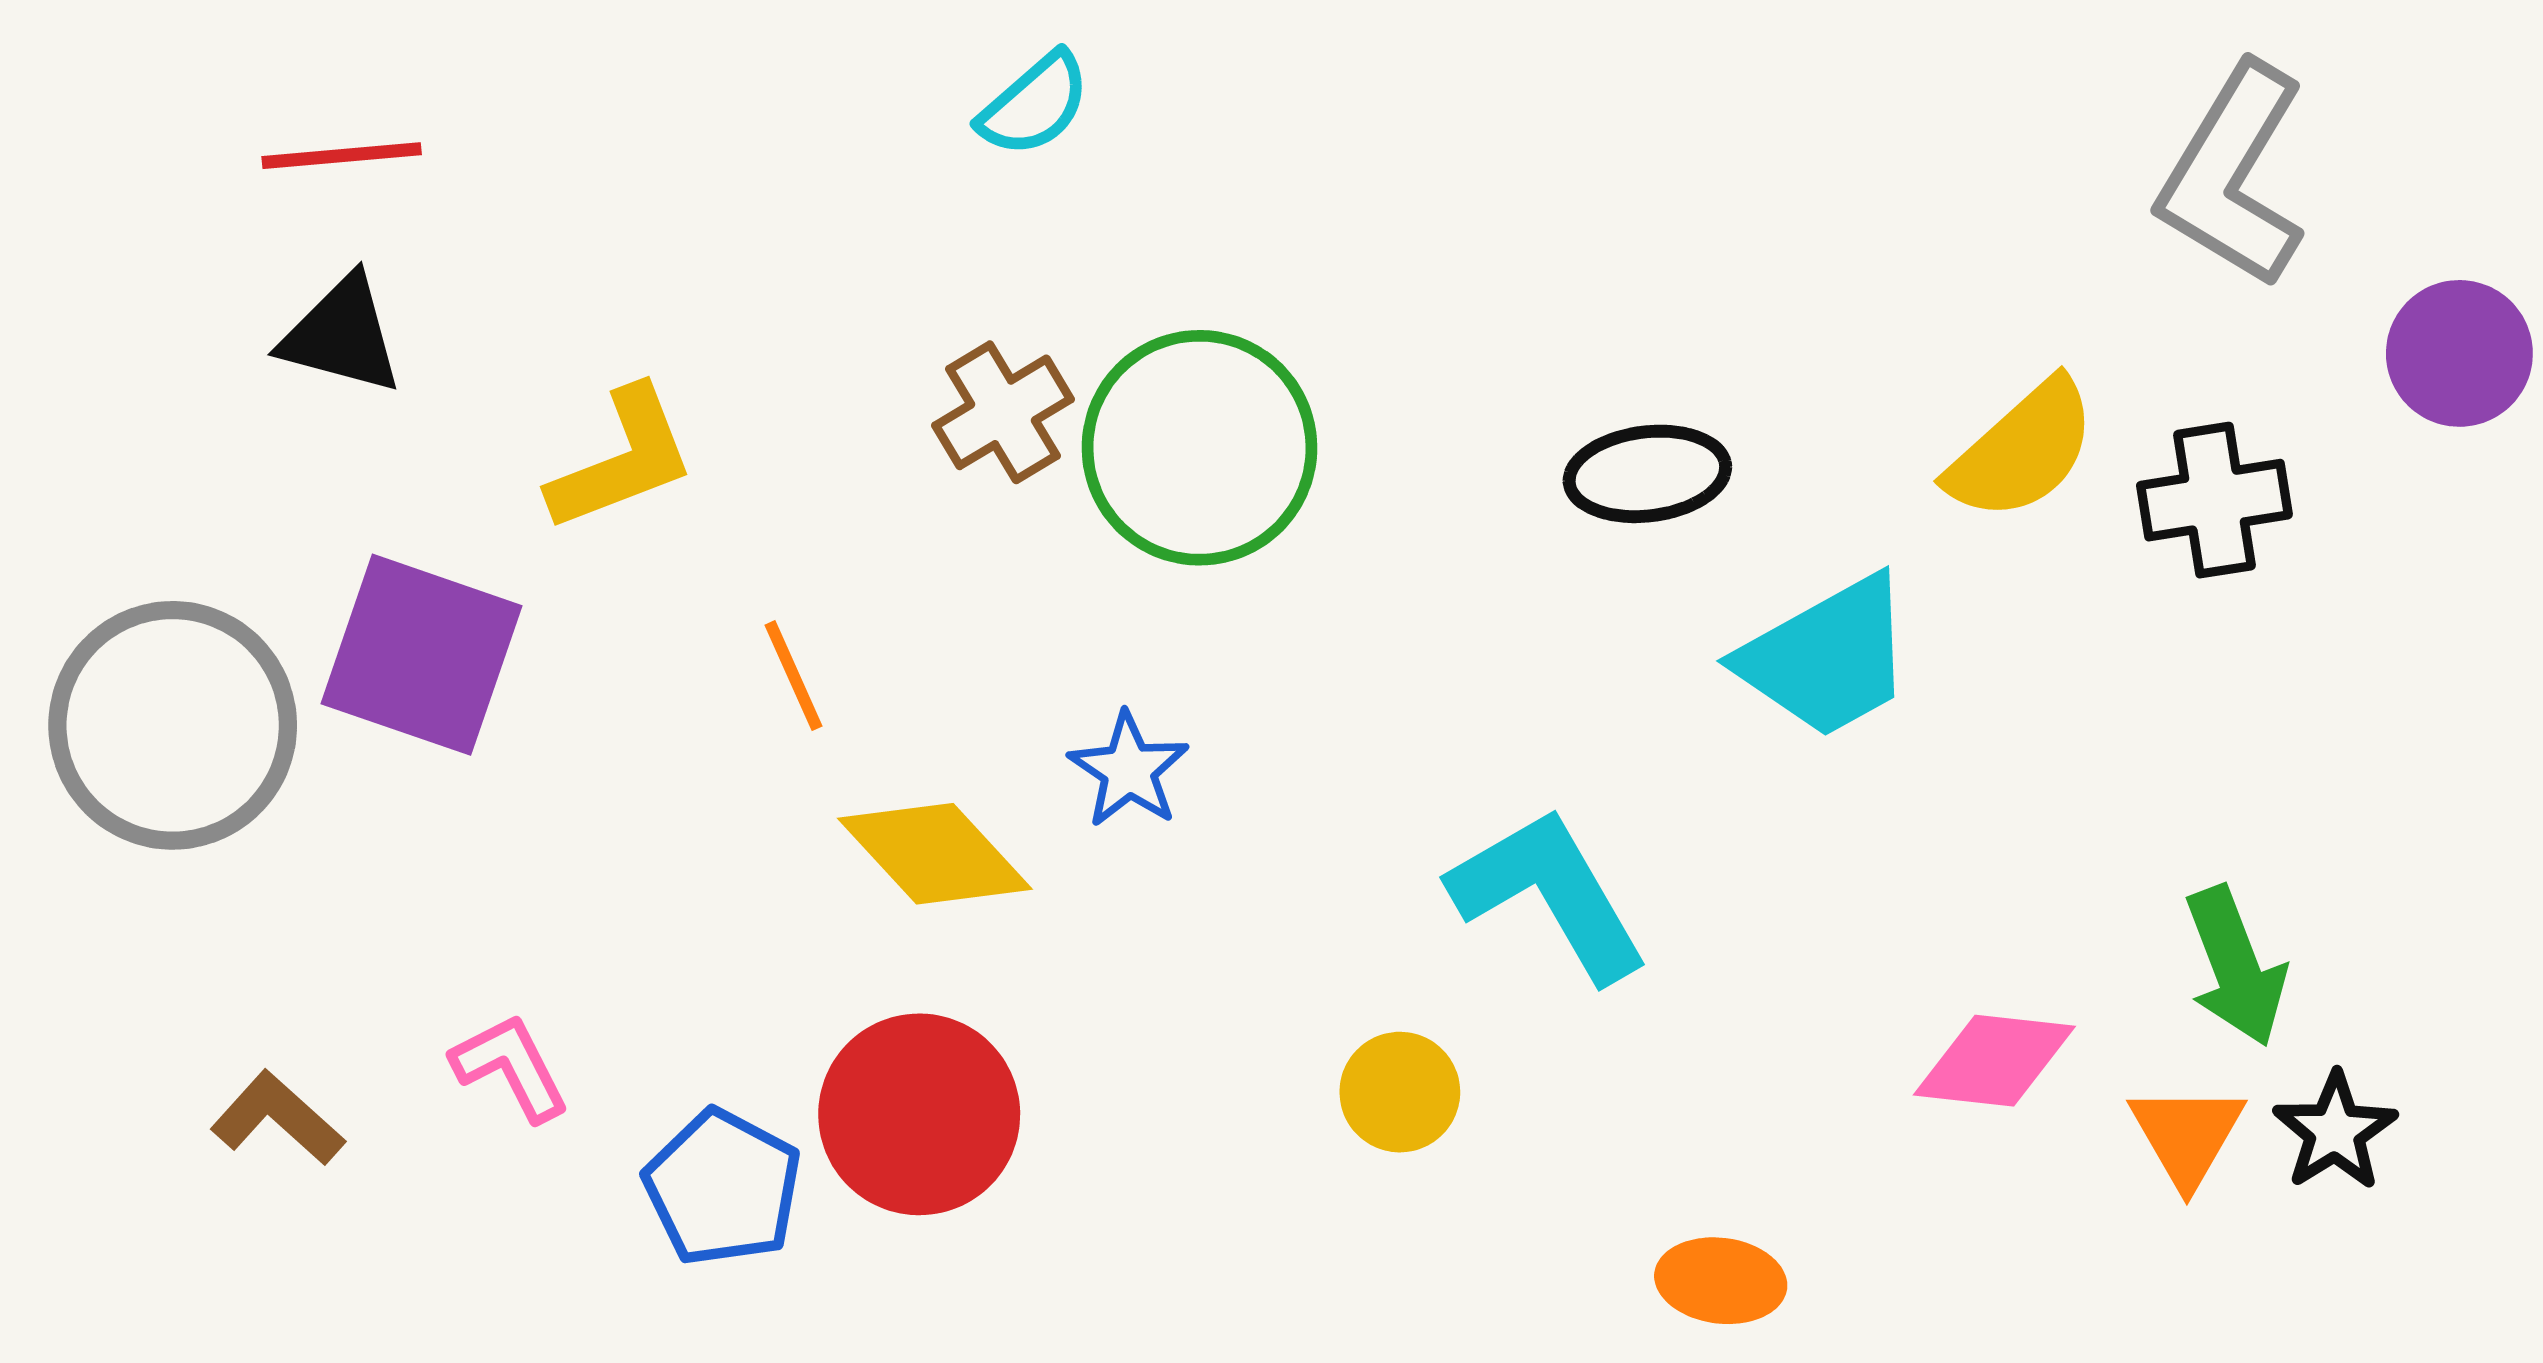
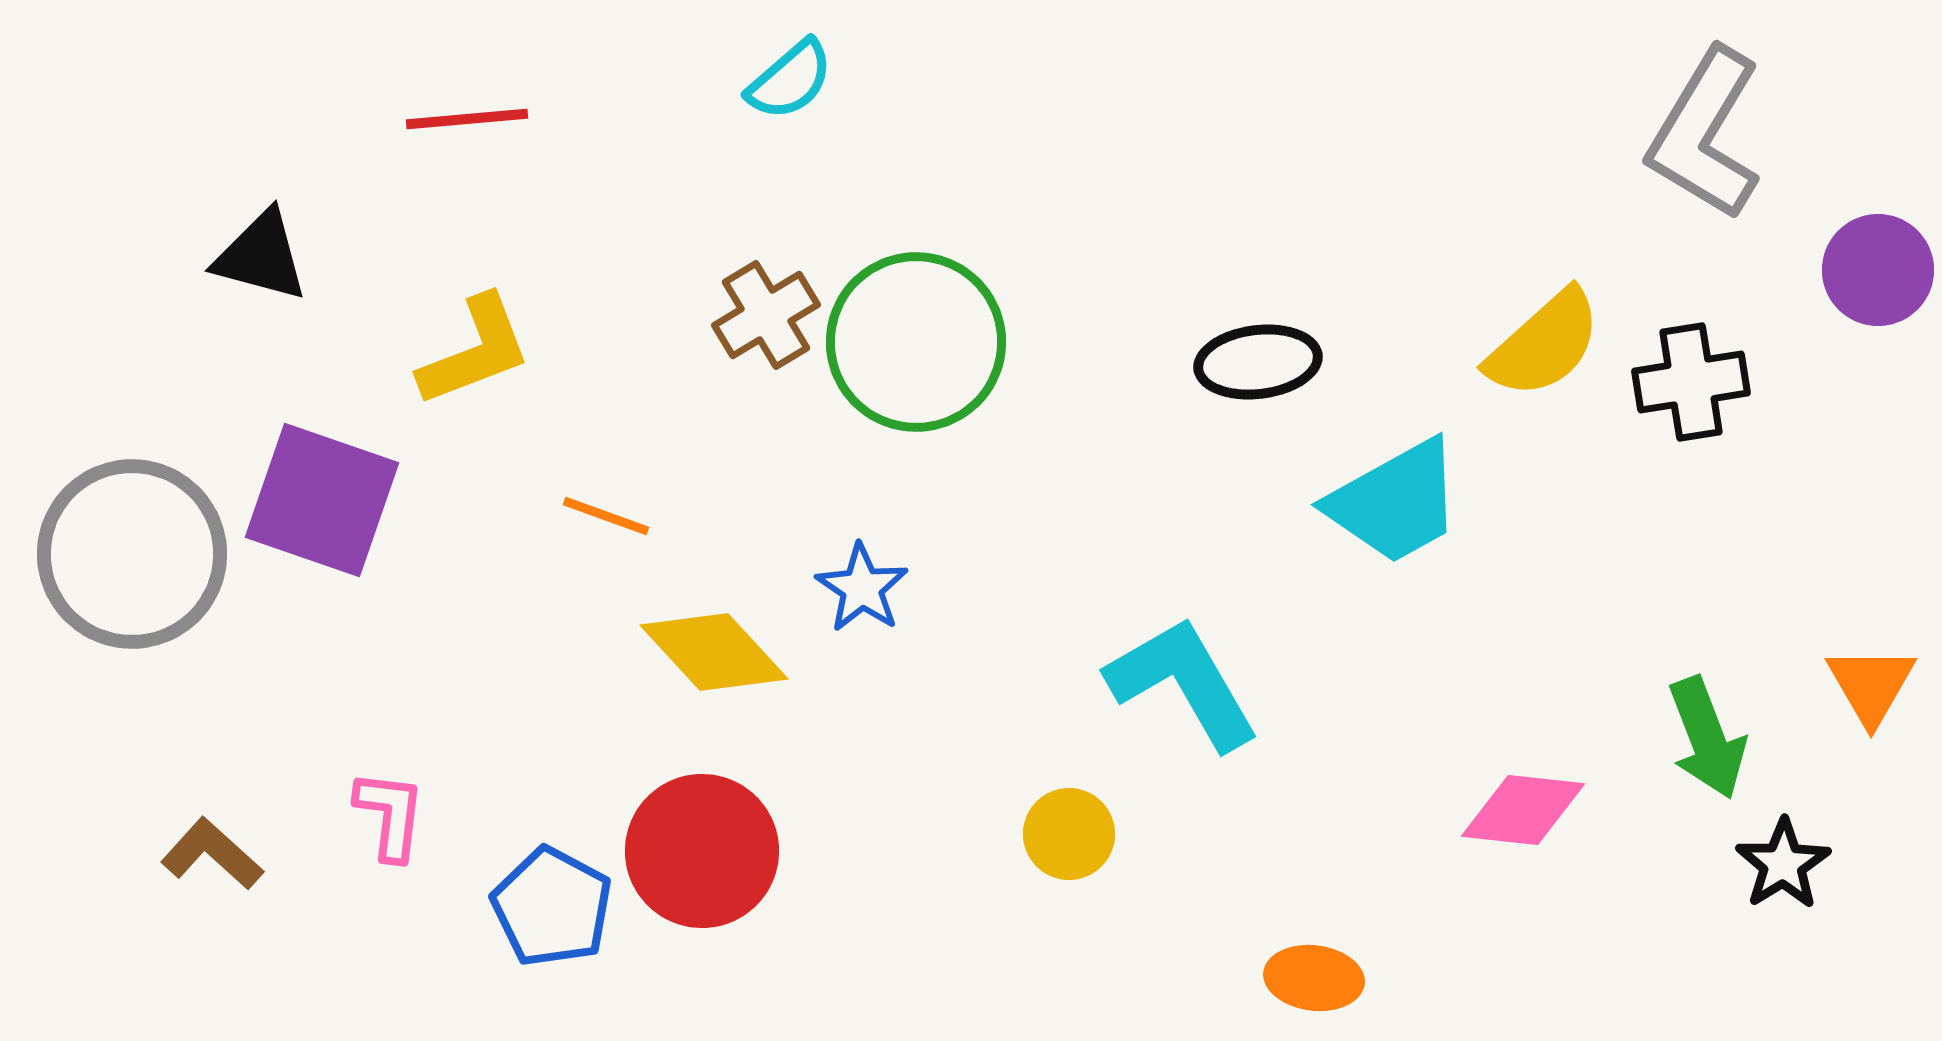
red line: (342, 156) -> (467, 119), moved
orange line: (793, 676) -> (606, 516), turned -46
pink L-shape: (511, 1067) -> (390, 815), turned 34
orange triangle: (2187, 1135) -> (1871, 685), moved

